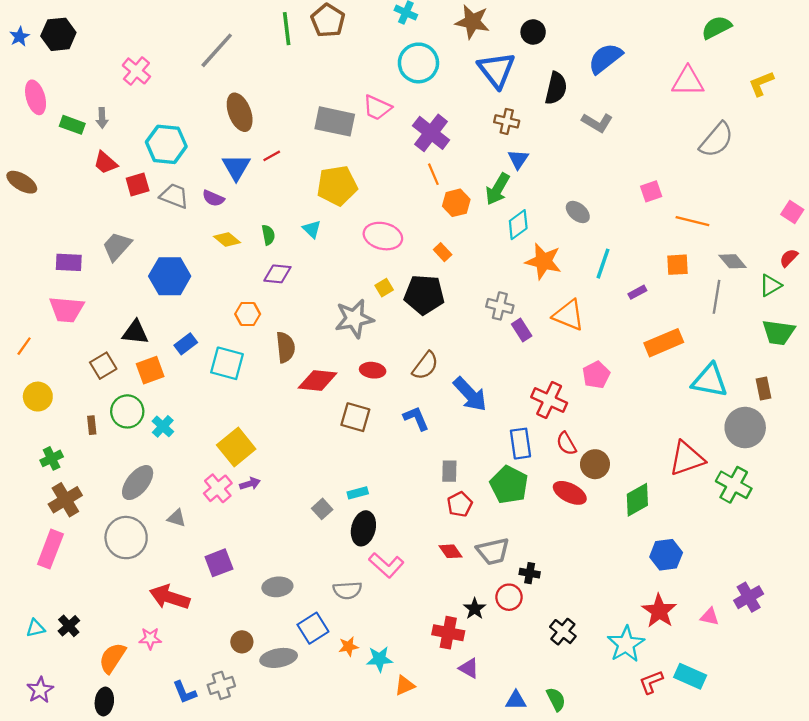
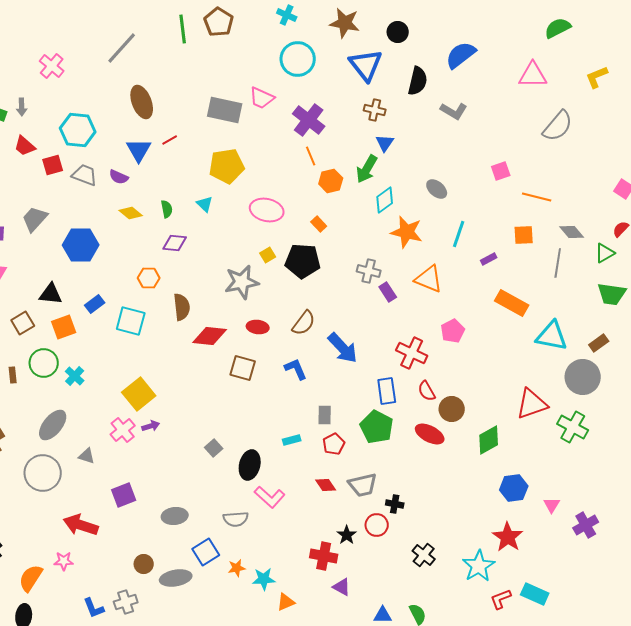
orange rectangle: (664, 343) -> (512, 303), turned 52
brown rectangle: (764, 389) -> (599, 343), turned 66
cyan rectangle: (358, 493) -> (292, 440), moved
pink triangle: (710, 617) -> (552, 505), moved, turned 48

